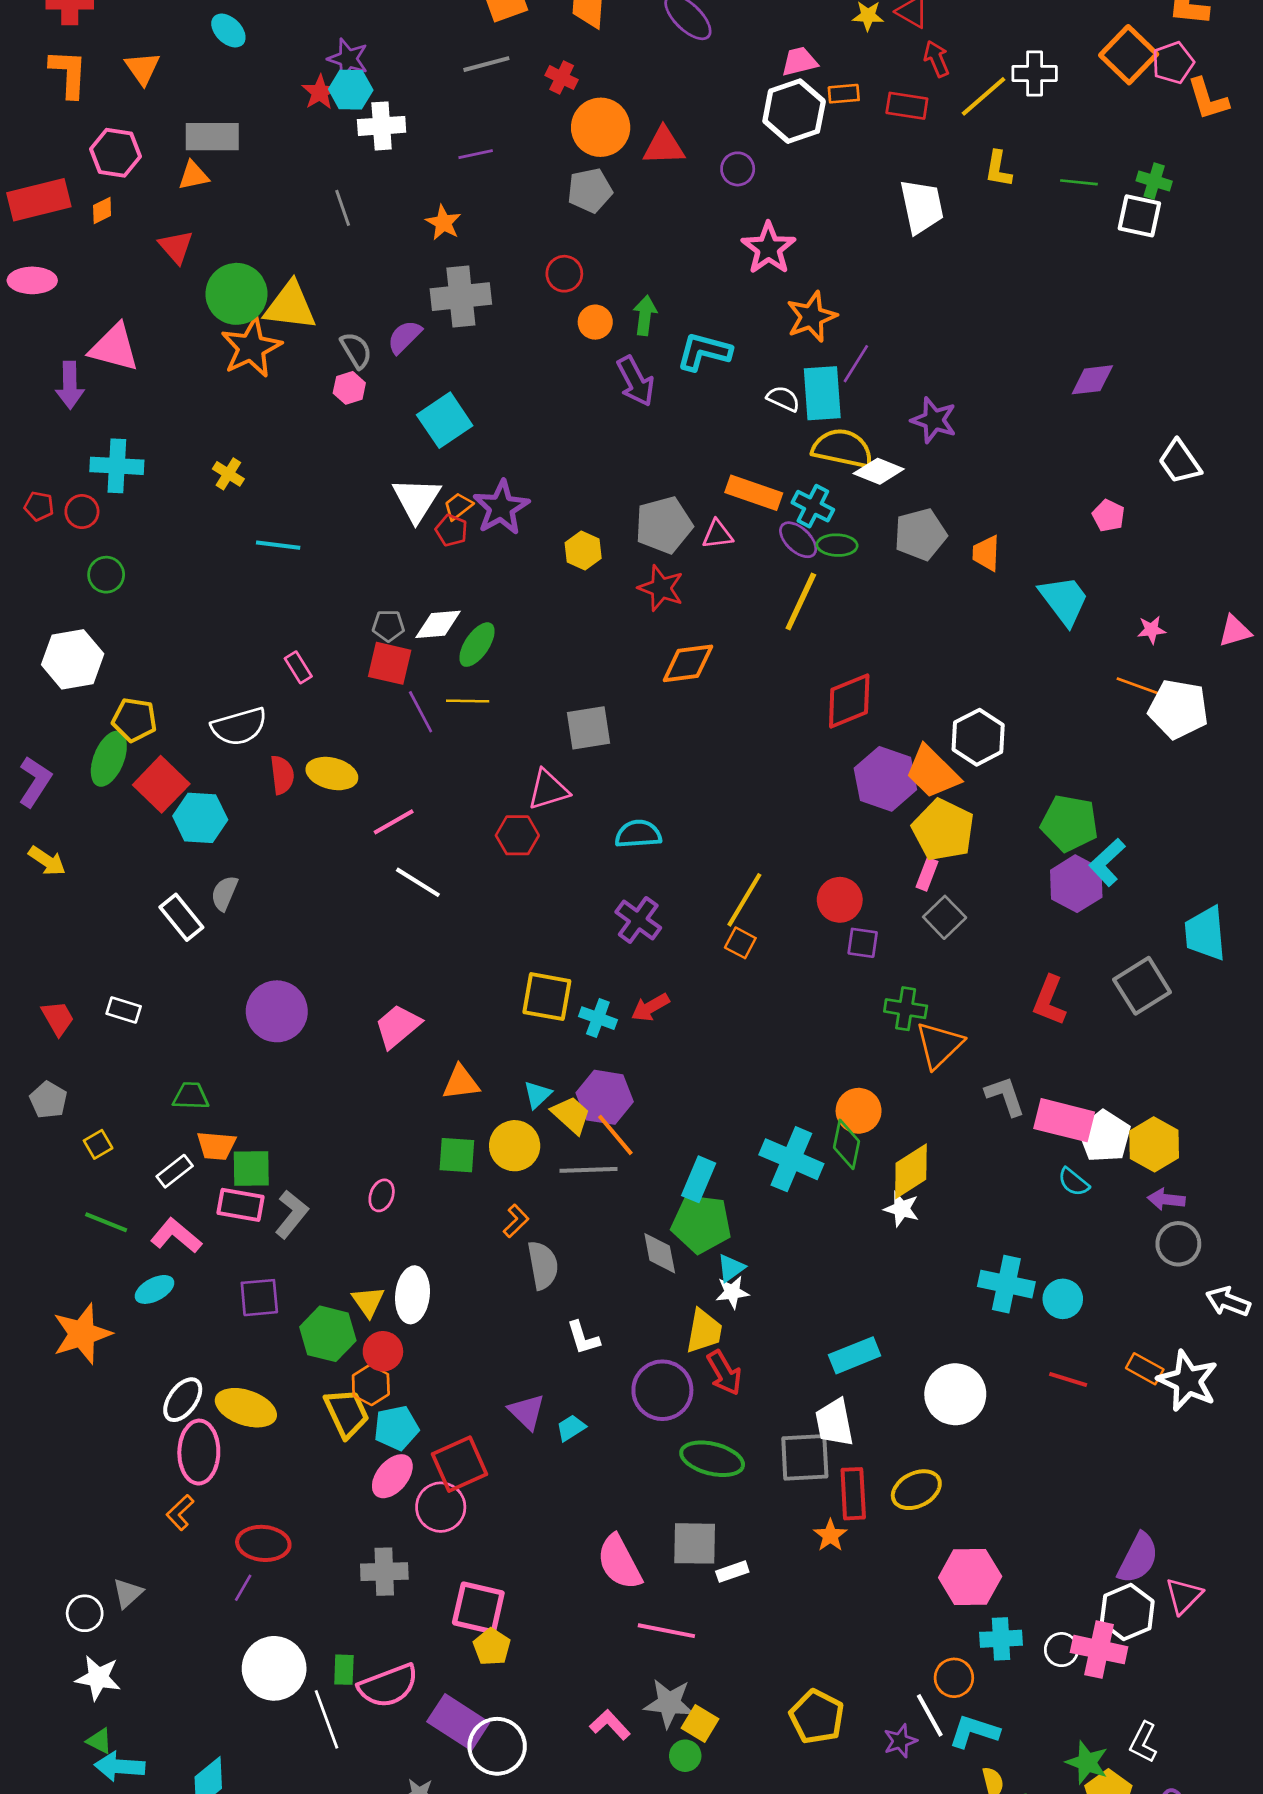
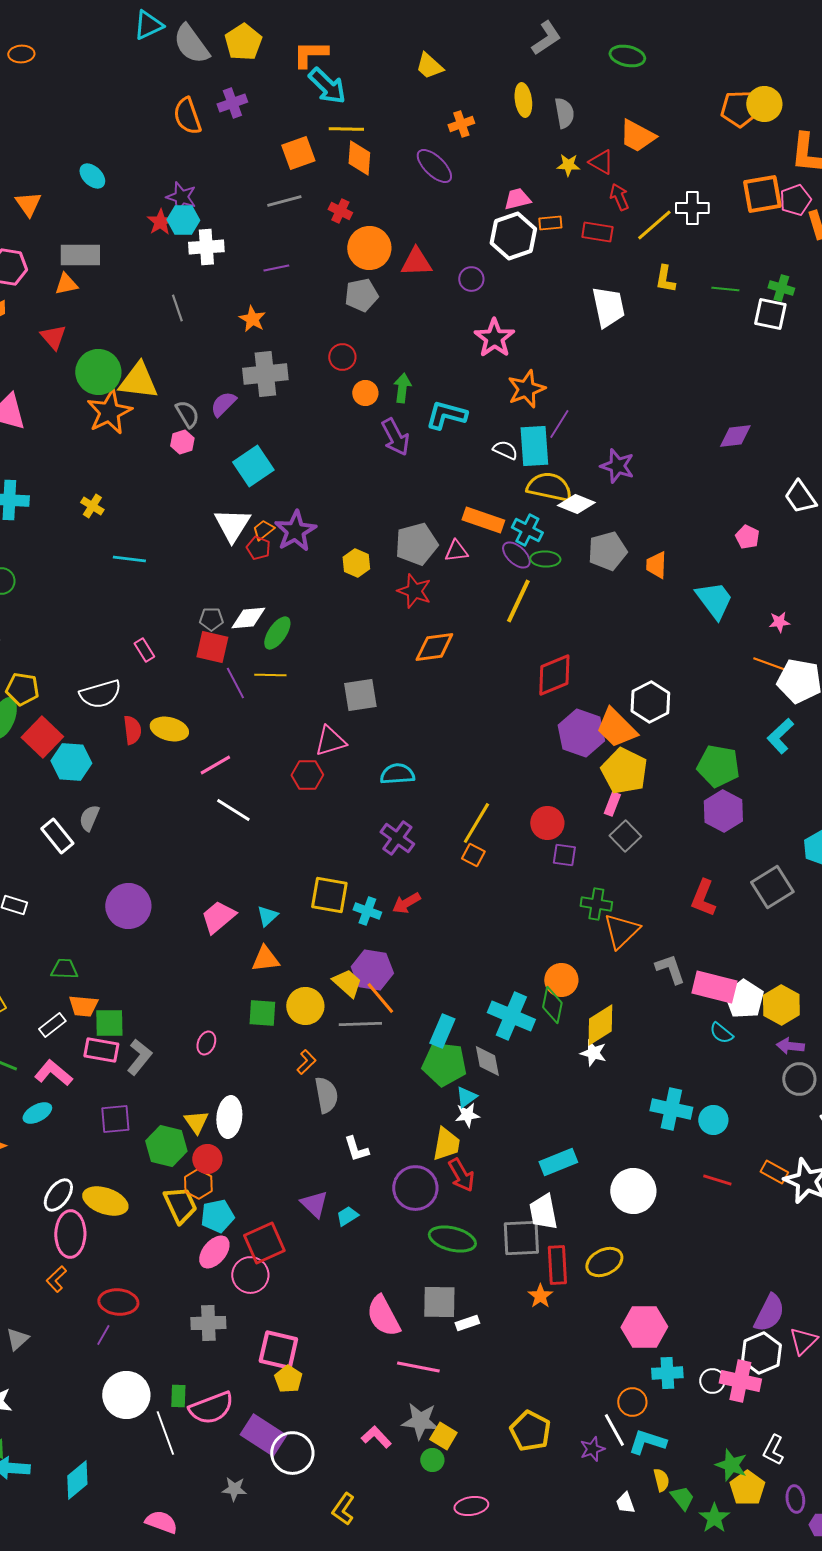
orange square: (1129, 55) -> (762, 194), turned 36
cyan L-shape: (1107, 862) -> (780, 736), moved
cyan triangle: (537, 1095) -> (267, 916), moved
gray diamond: (660, 1253) -> (487, 1061), moved

